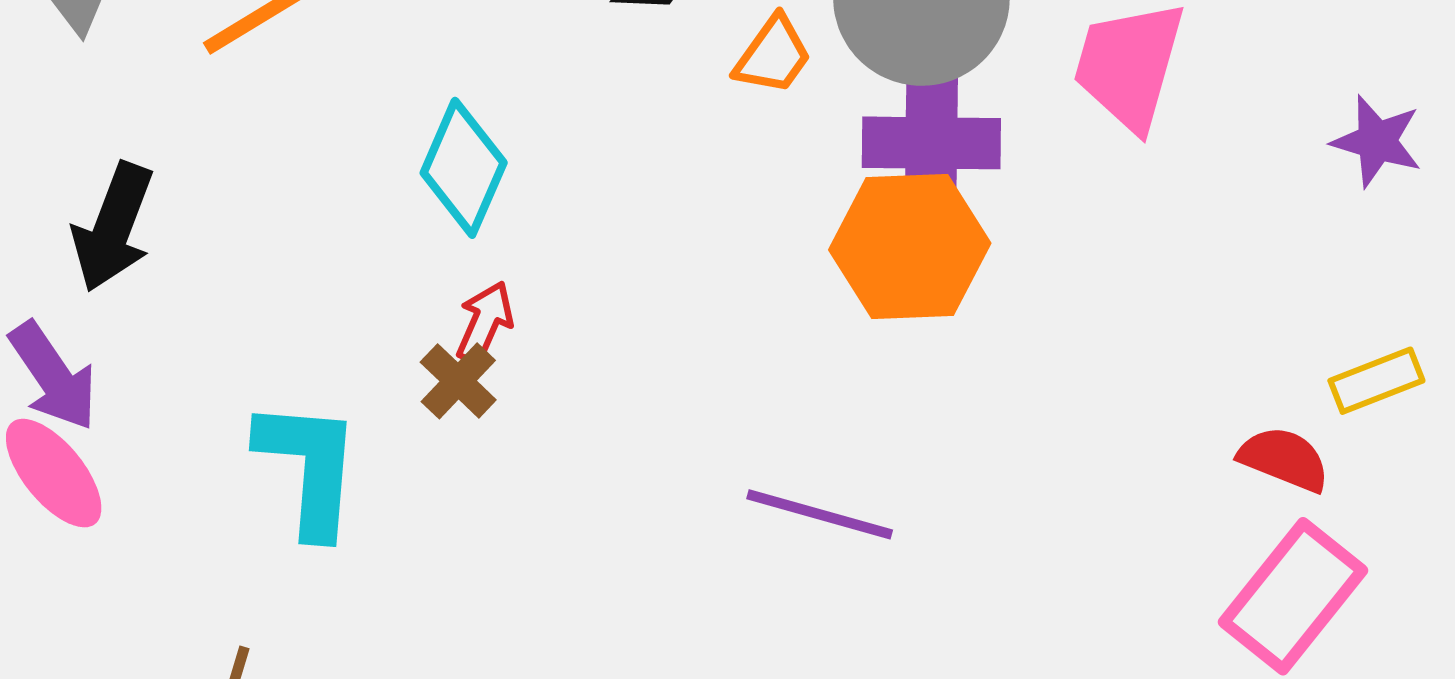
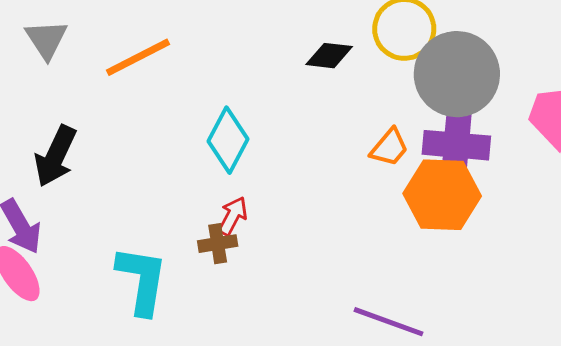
orange trapezoid: (773, 55) -> (389, 148), moved
brown cross: (458, 381) -> (218, 244), turned 33

